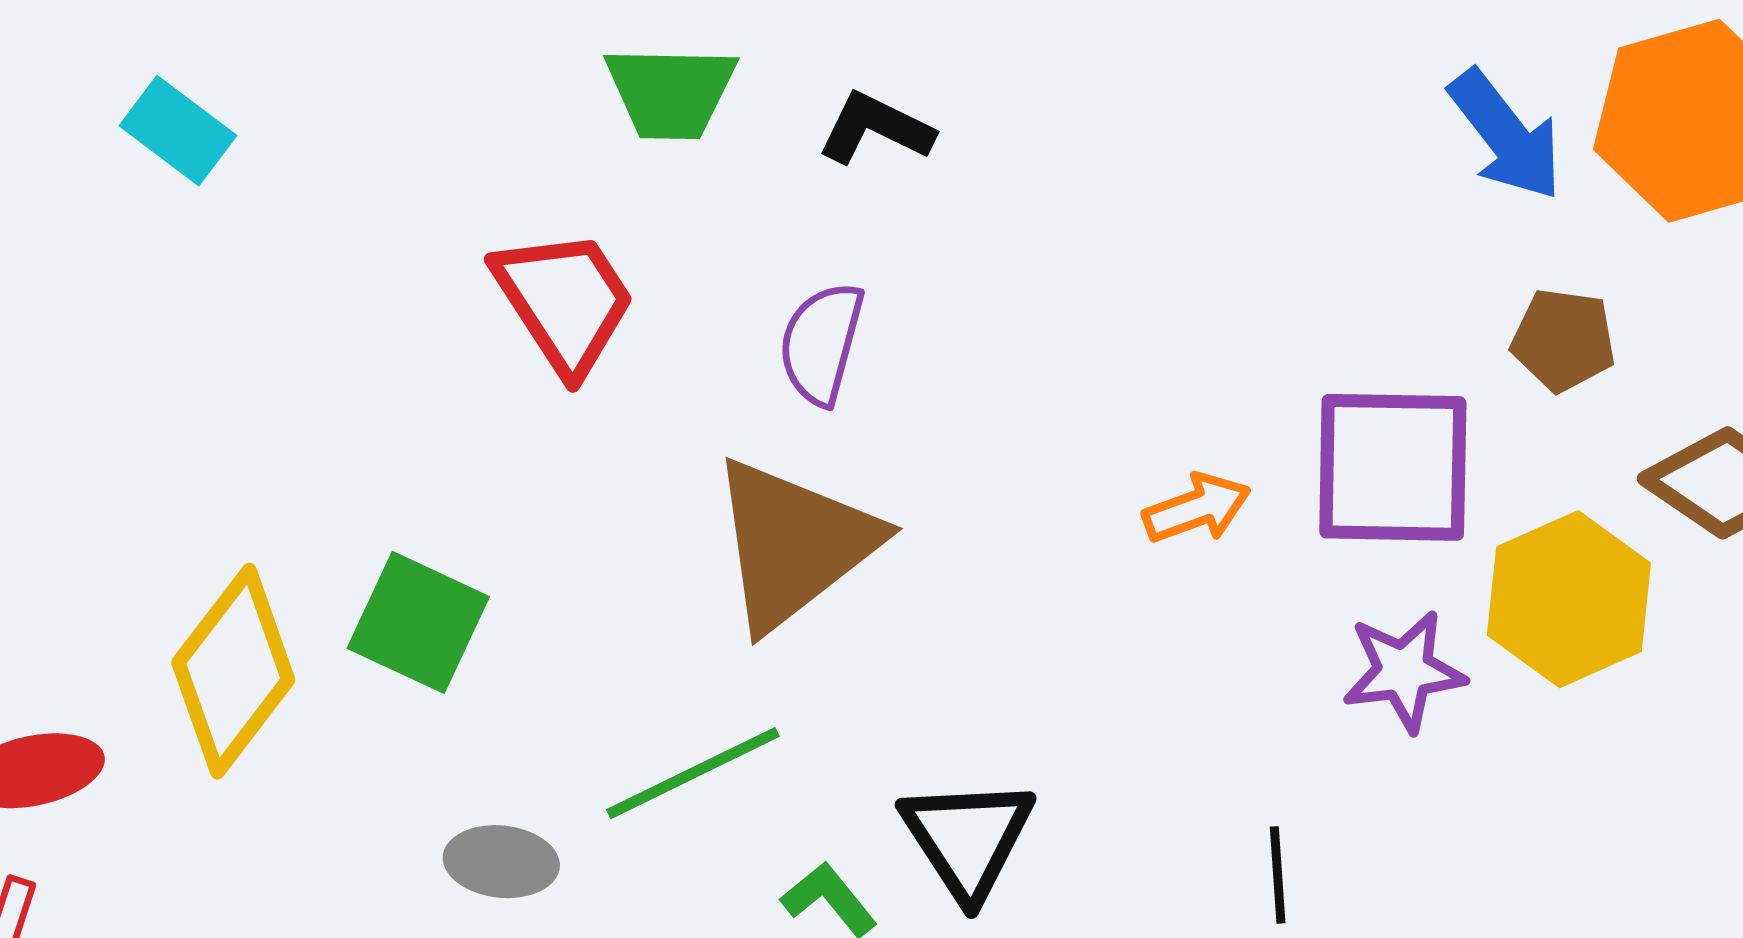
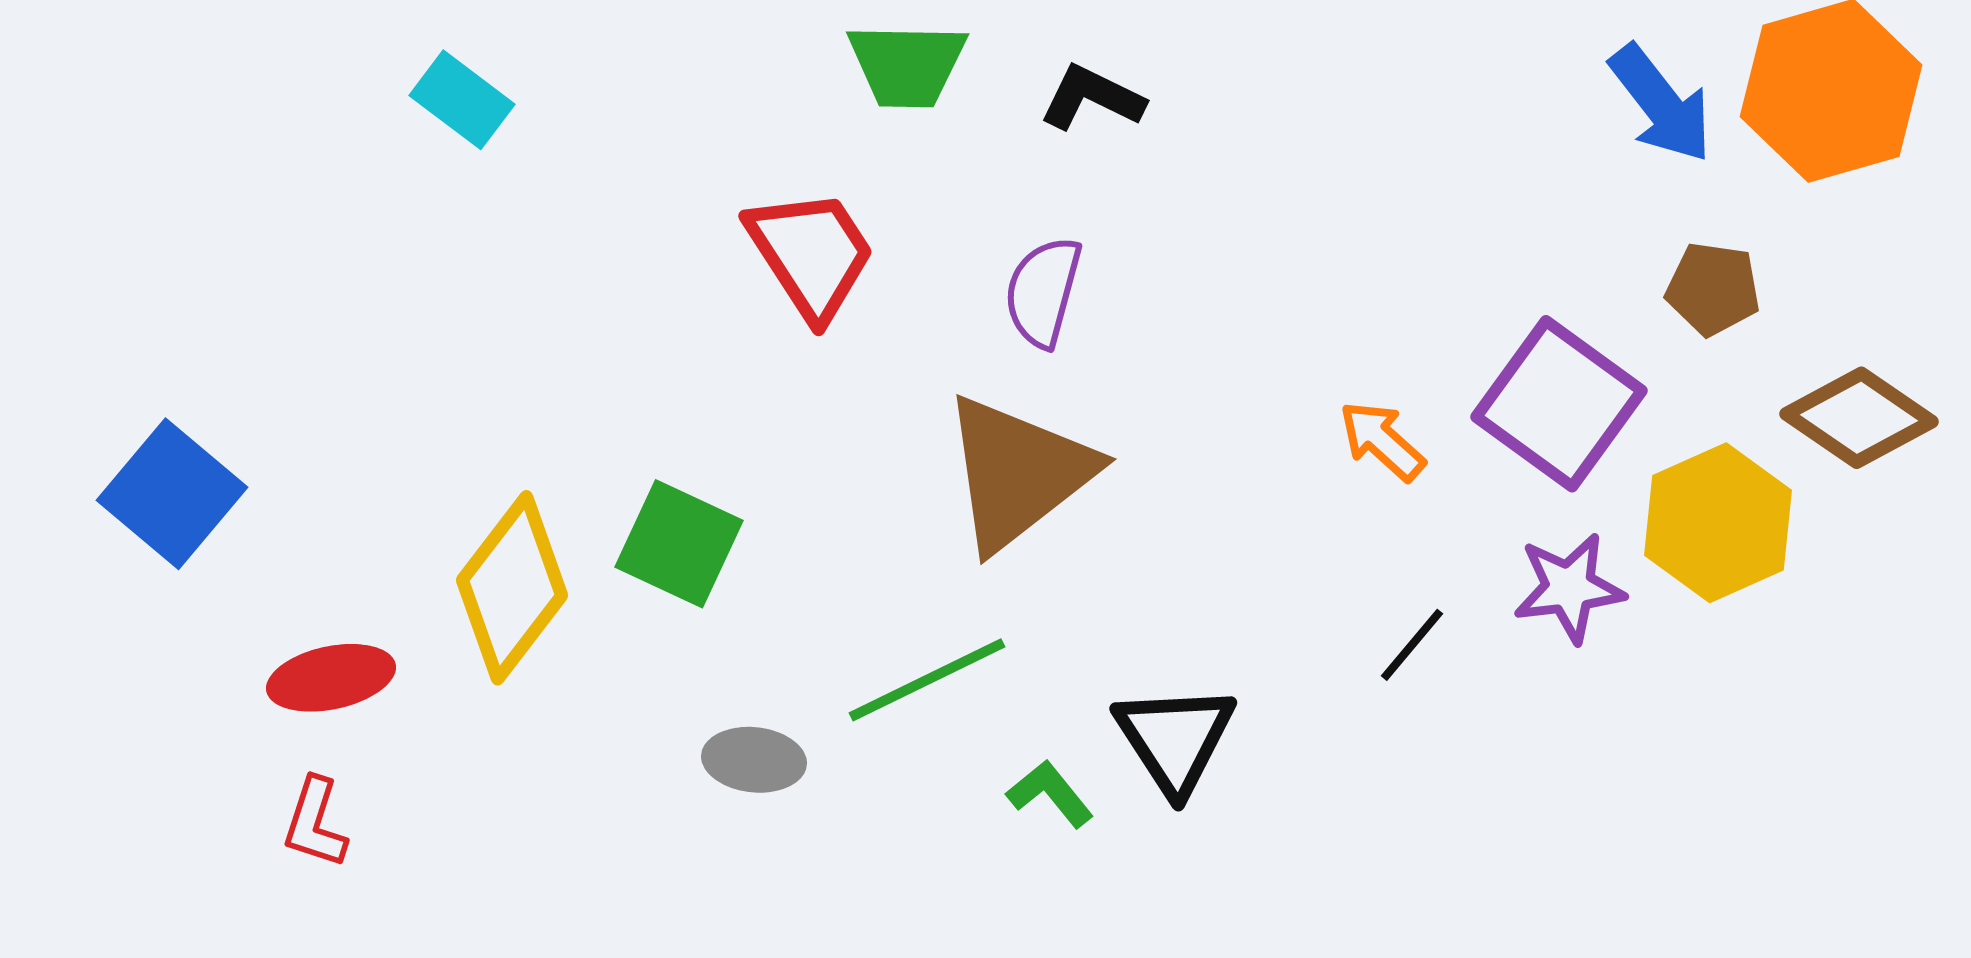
purple square: (1393, 467) -> (1559, 404), turned 35
orange arrow: (1197, 508) -> (1382, 441), turned -118
black line: (1278, 875) -> (1412, 645), moved, turned 44

